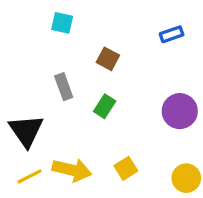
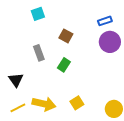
cyan square: (62, 23) -> (38, 14), turned -32
purple circle: (180, 111) -> (110, 42), moved
black triangle: (26, 131) -> (16, 80), size x0.7

